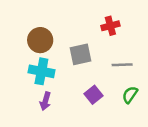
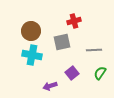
red cross: (110, 26) -> (74, 21), moved
purple arrow: (45, 101) -> (50, 86), moved, turned 56

